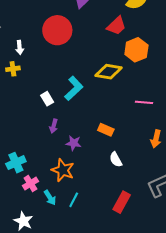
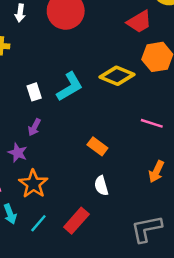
white arrow: (20, 47) -> (20, 13), moved
purple star: (74, 143) -> (18, 153), moved
red rectangle: (122, 202) -> (76, 221), moved

